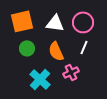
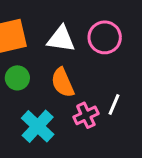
white line: (84, 47) -> (114, 104), moved

